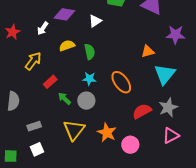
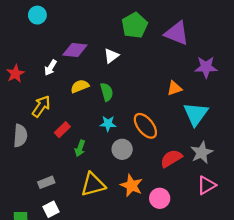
green arrow: (64, 99) -> (80, 148), turned -112
gray semicircle: (13, 101) -> (20, 136), moved
gray circle: (86, 101) -> (122, 149), moved
yellow triangle: (74, 130) -> (93, 184), turned 40

